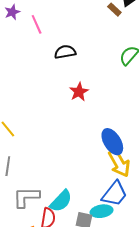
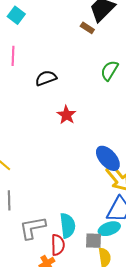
pink line: (37, 24) -> (13, 56), turned 36
cyan semicircle: (61, 201) -> (68, 226), turned -40

